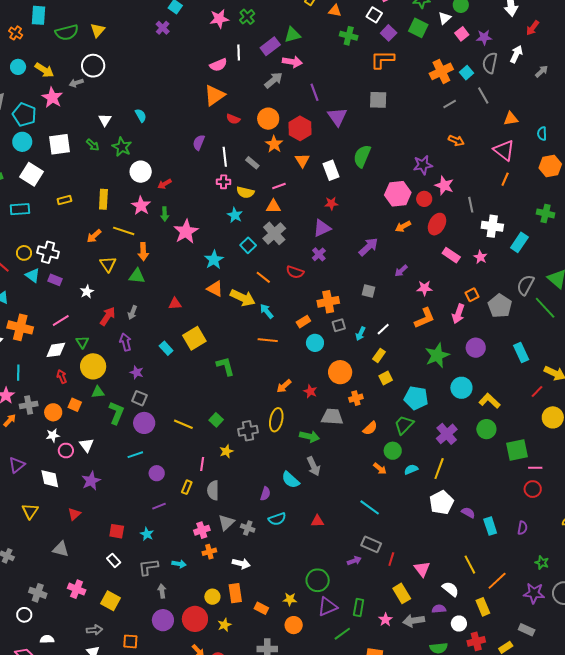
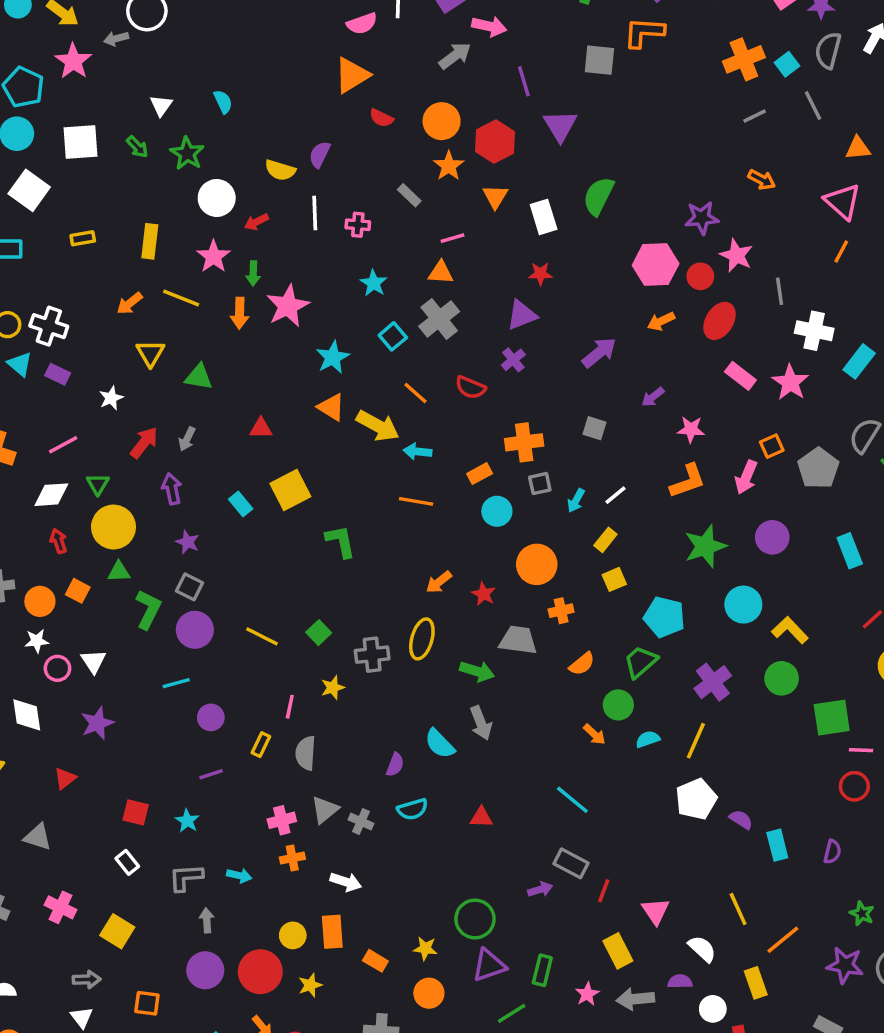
gray square: (378, 100) -> (599, 60), moved
white line: (225, 157) -> (315, 213), moved
yellow semicircle: (245, 192) -> (280, 170), moved
orange arrow: (143, 252) -> (240, 313), moved
pink star: (480, 257) -> (790, 382), size x1.5
cyan arrow: (267, 311) -> (417, 451), turned -49

